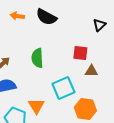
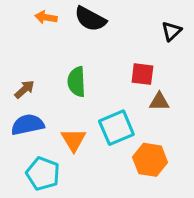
orange triangle: (36, 106) -> (74, 140), moved

